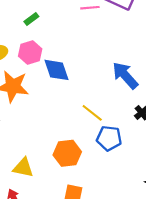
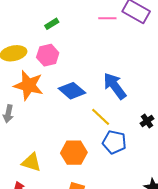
blue diamond: (57, 70) -> (72, 91), moved, turned -36
blue arrow: (125, 75) -> (115, 86), moved

